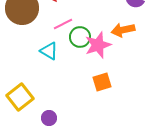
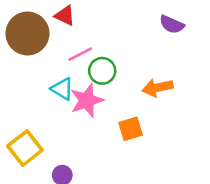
orange arrow: (123, 30) -> (158, 88), moved
pink star: (98, 45) -> (87, 100), moved

